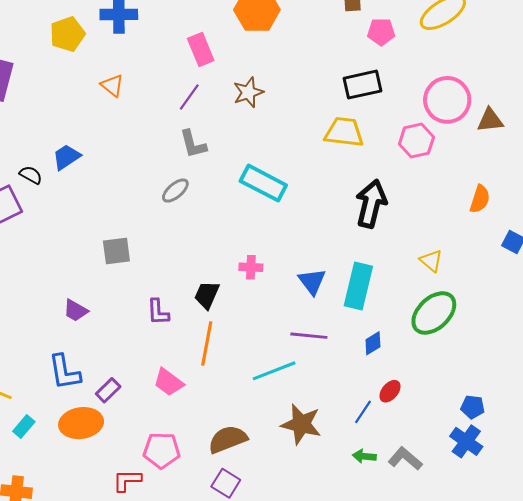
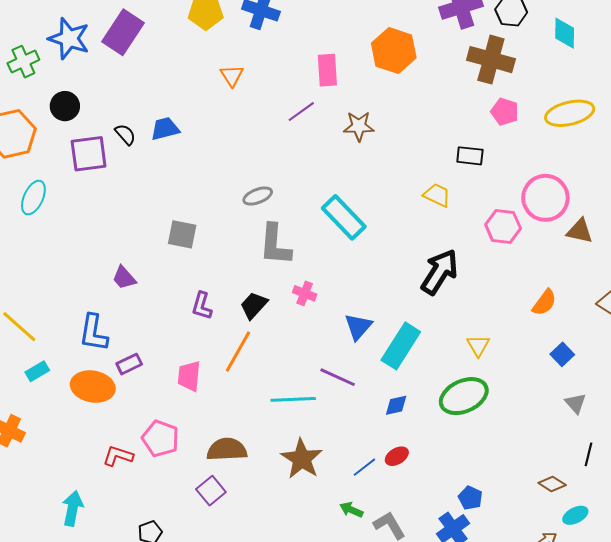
black rectangle: (363, 85) -> (470, 156), size x0.7
yellow trapezoid: (344, 132) -> (437, 195), size x0.7
gray L-shape: (193, 144) -> (275, 245), moved, size x1.4
pink trapezoid: (169, 382) -> (189, 376), turned 40

